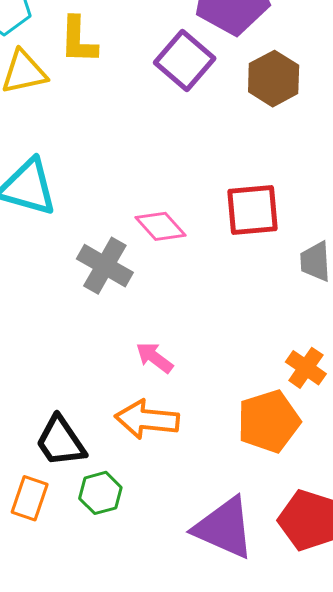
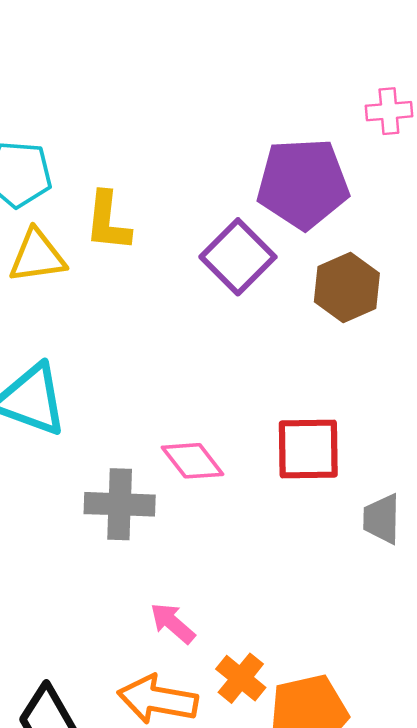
gray cross: (105, 266) -> (120, 504), turned -32
orange cross: (306, 368) -> (241, 678), moved

